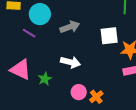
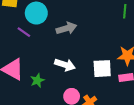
white square: (109, 36) -> (102, 69), moved

